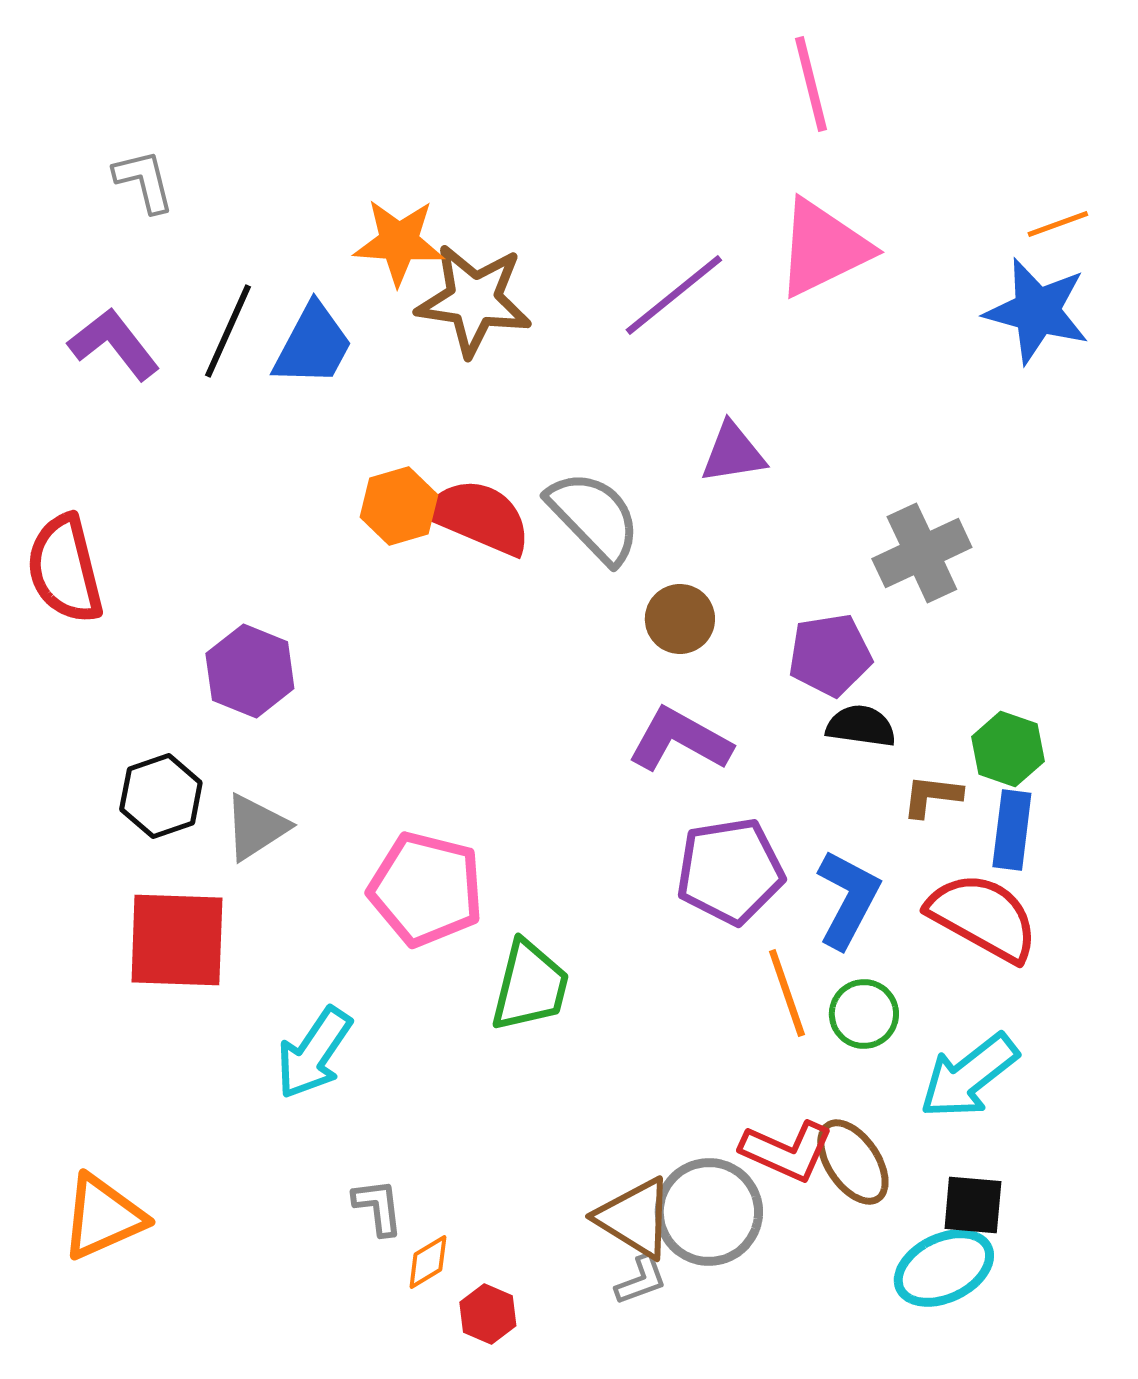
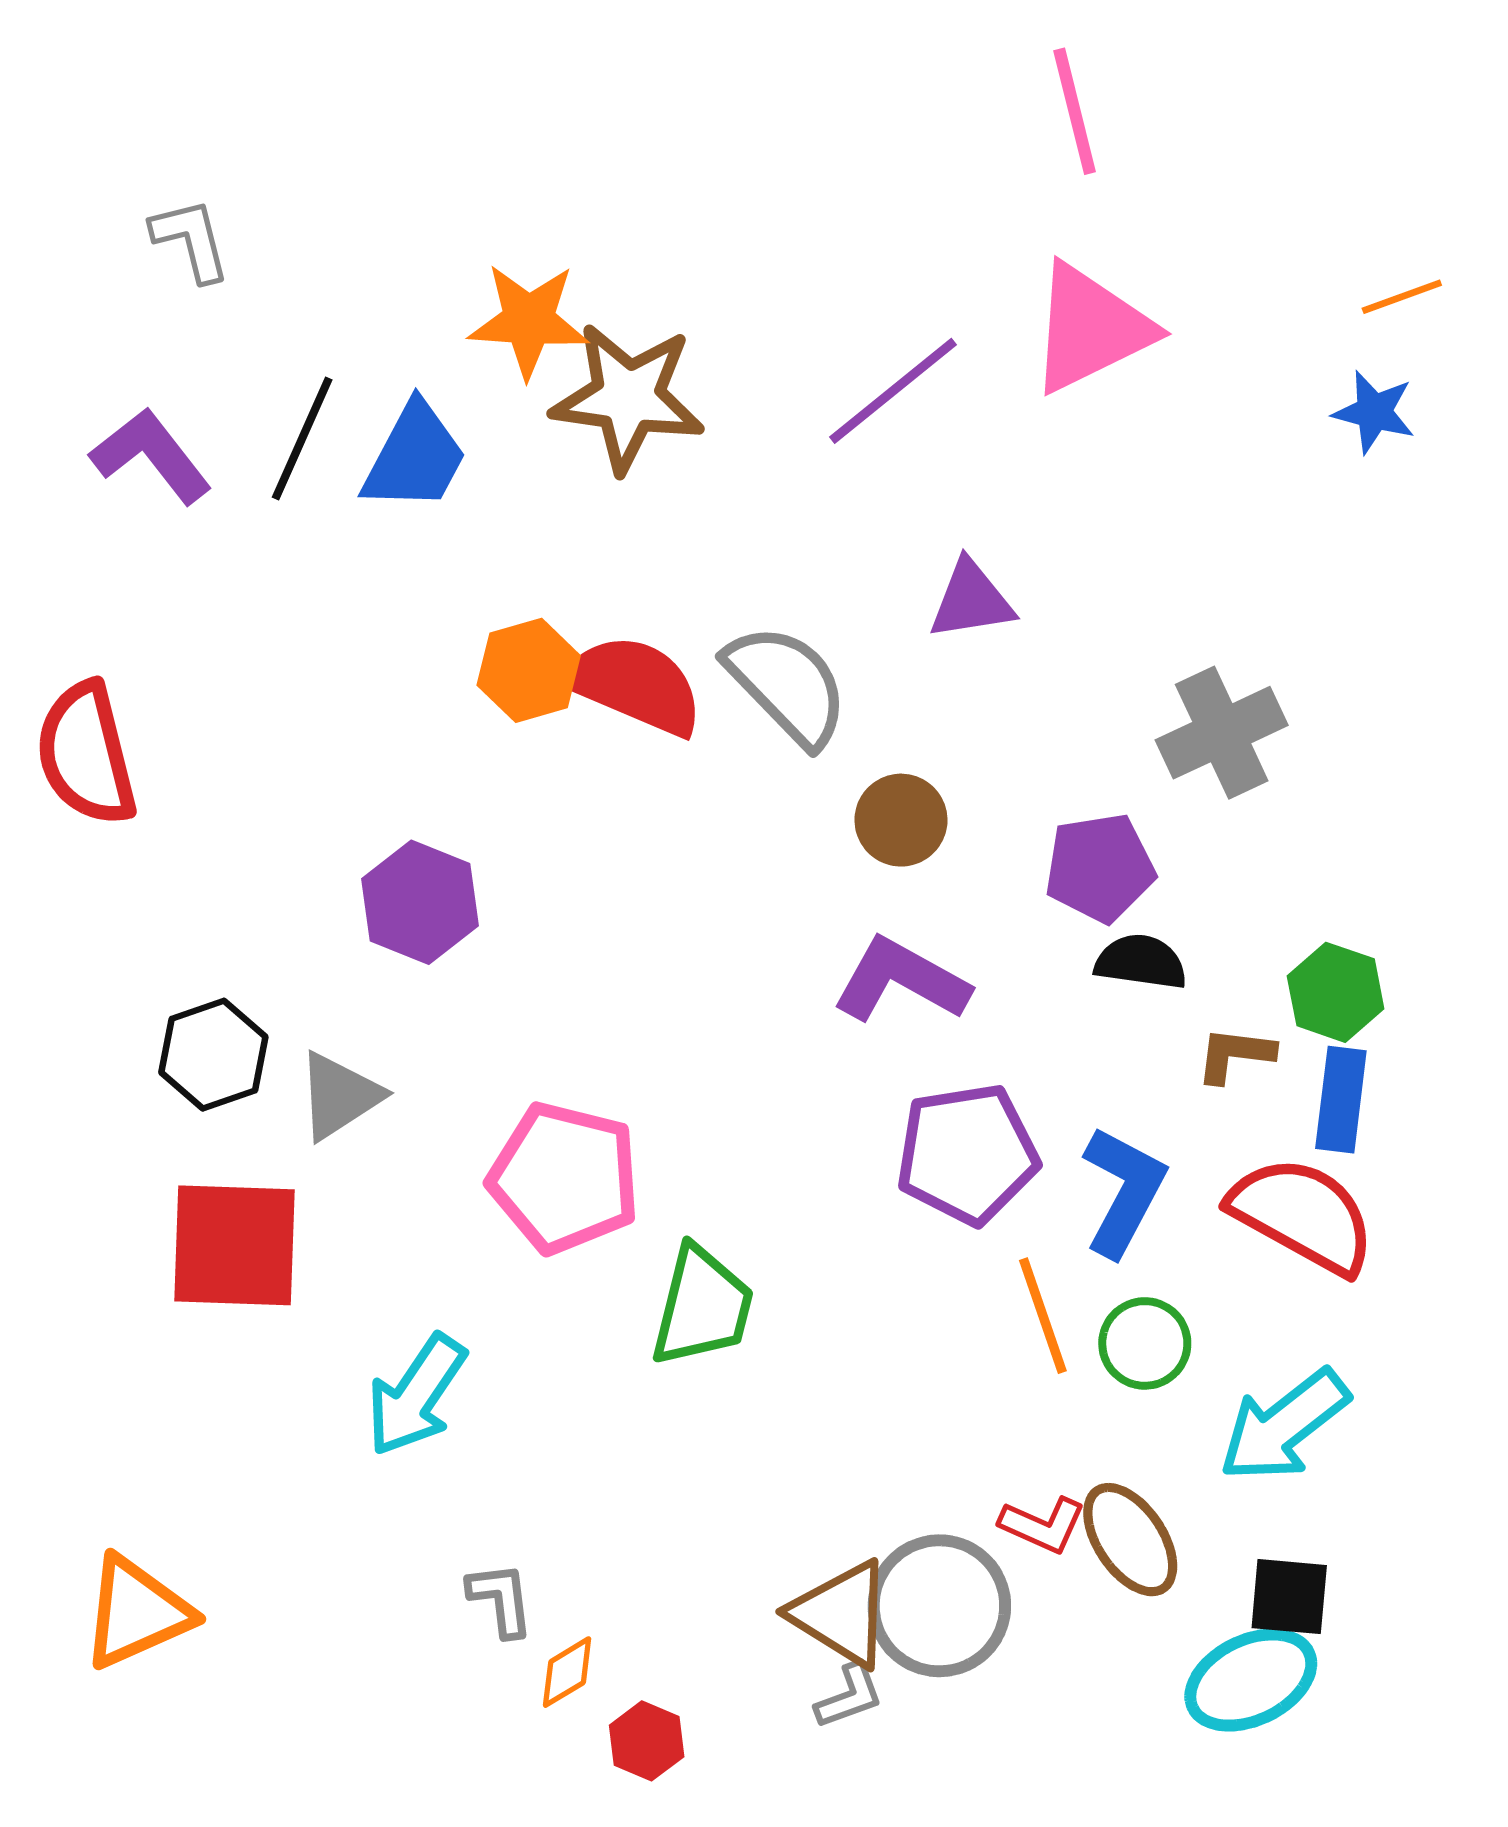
blue star: (1037, 311) -> (1374, 412), size x0.6
purple hexagon: (250, 671) -> (420, 902), moved
red L-shape: (787, 1151) -> (1043, 1525), size x0.7

